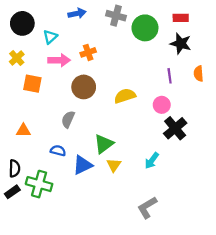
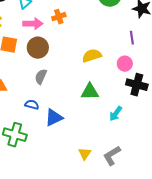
brown circle: (84, 87) -> (38, 48), moved
black cross: (175, 128) -> (137, 85), turned -35
green triangle: (104, 144) -> (90, 92), moved, turned 36
yellow triangle: (114, 165) -> (85, 154), moved

